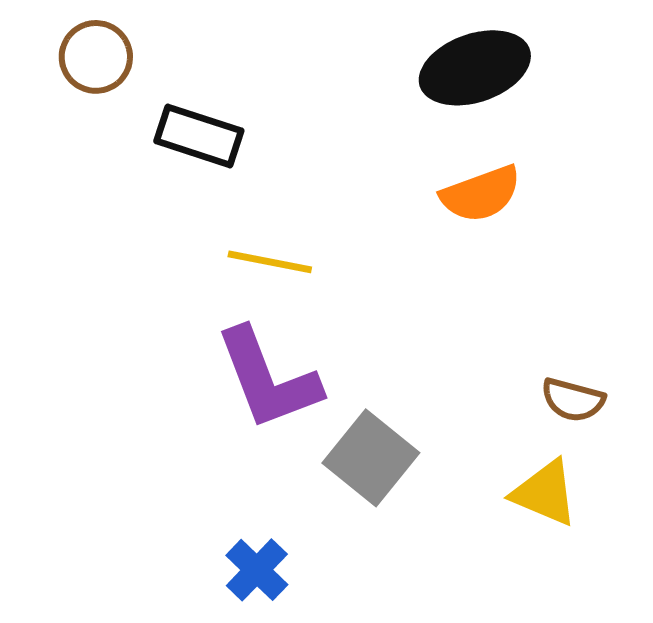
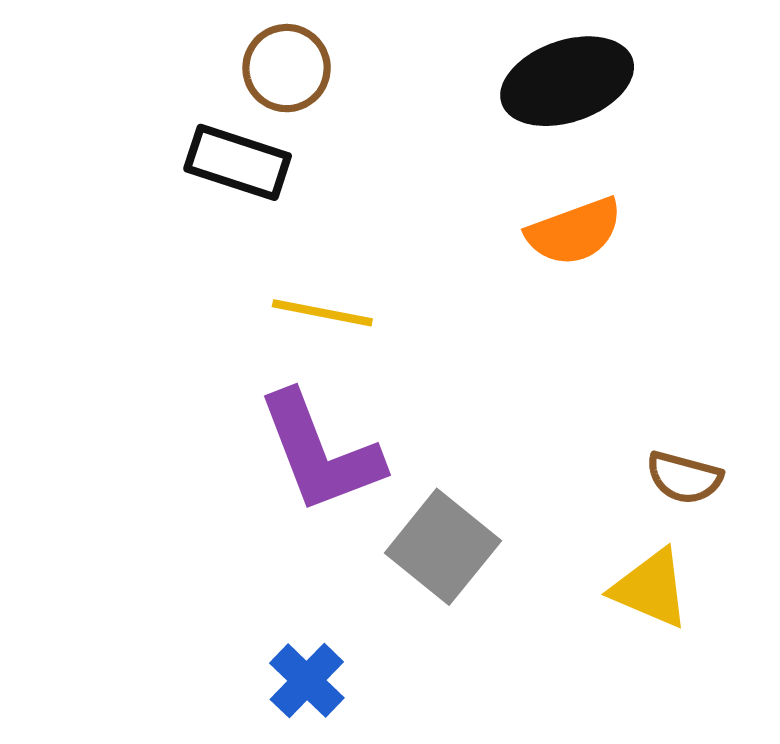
brown circle: (96, 57) -> (287, 68), moved

